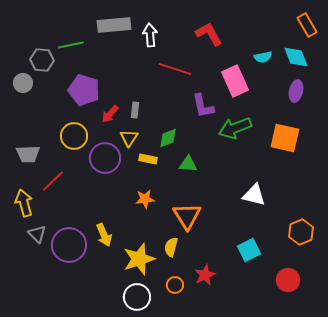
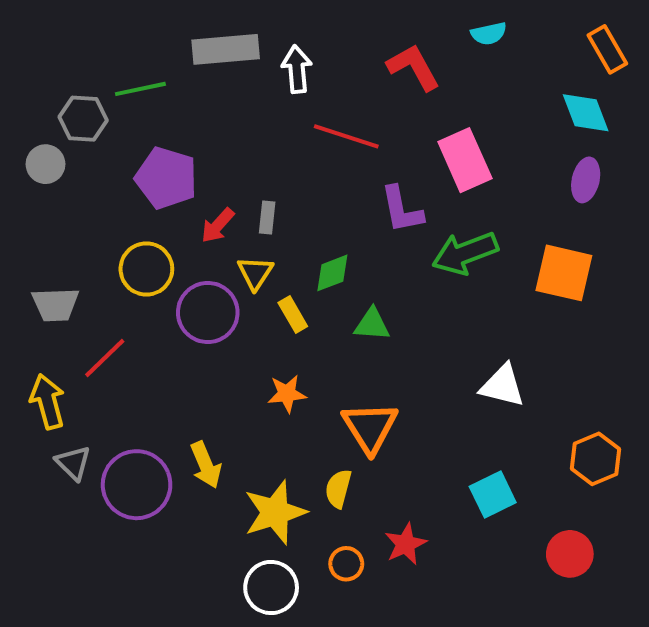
cyan semicircle: (263, 57) -> (489, 34), moved
yellow rectangle: (148, 159) -> (293, 314), turned 48

